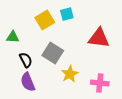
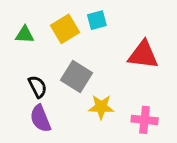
green triangle: (13, 37) -> (25, 35), moved
yellow star: (70, 74) -> (101, 107), turned 30

